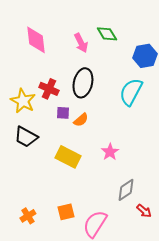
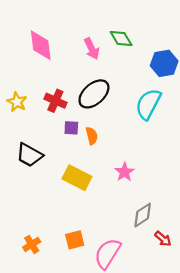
black ellipse: (83, 83) -> (94, 94), turned 36
yellow star: (23, 101) -> (17, 102), moved, size x0.7
orange semicircle: (81, 120) -> (92, 136), turned -63

